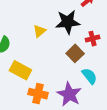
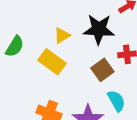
yellow rectangle: (20, 70) -> (52, 62), moved

